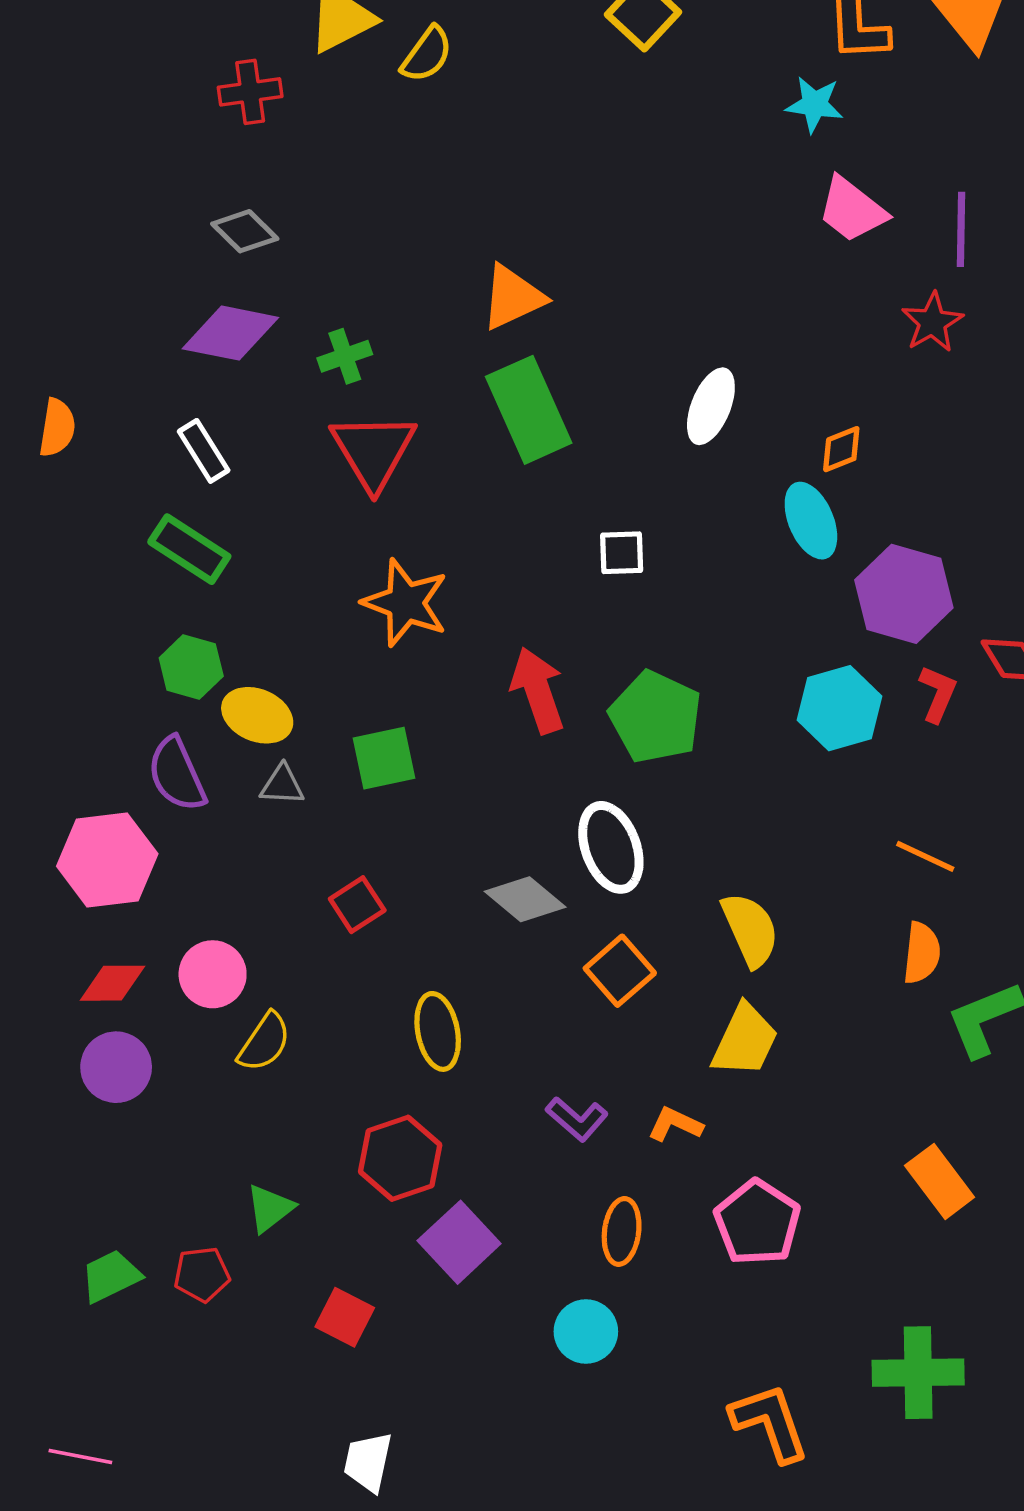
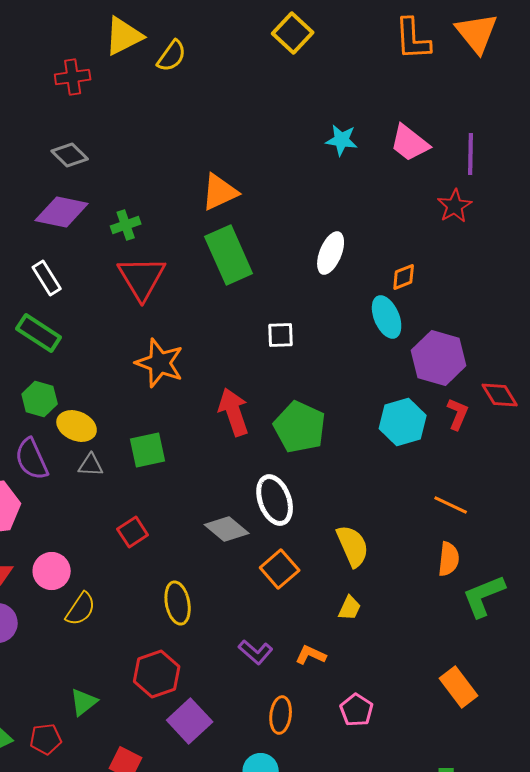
cyan star: (815, 104) -> (342, 140), moved
yellow trapezoid: (745, 1040) -> (350, 608), size x0.6
pink pentagon: (757, 1223) -> (357, 710), size x0.7

